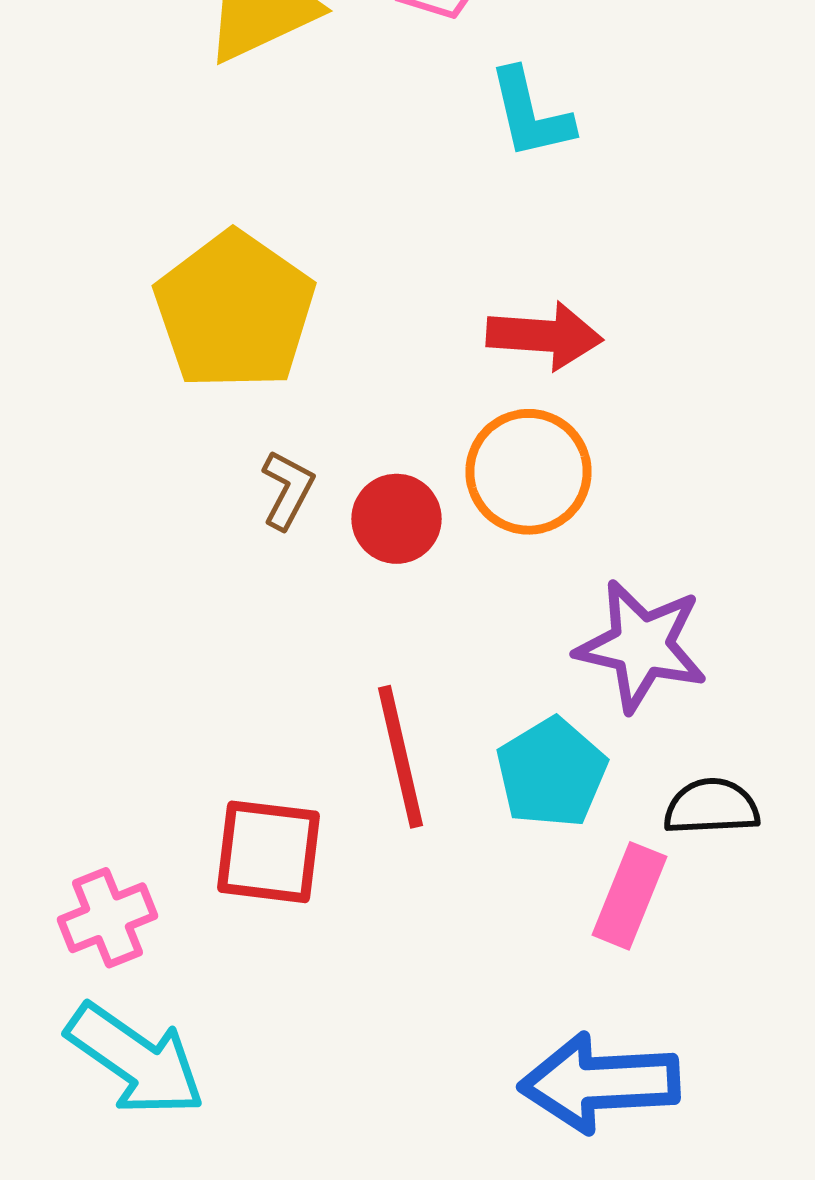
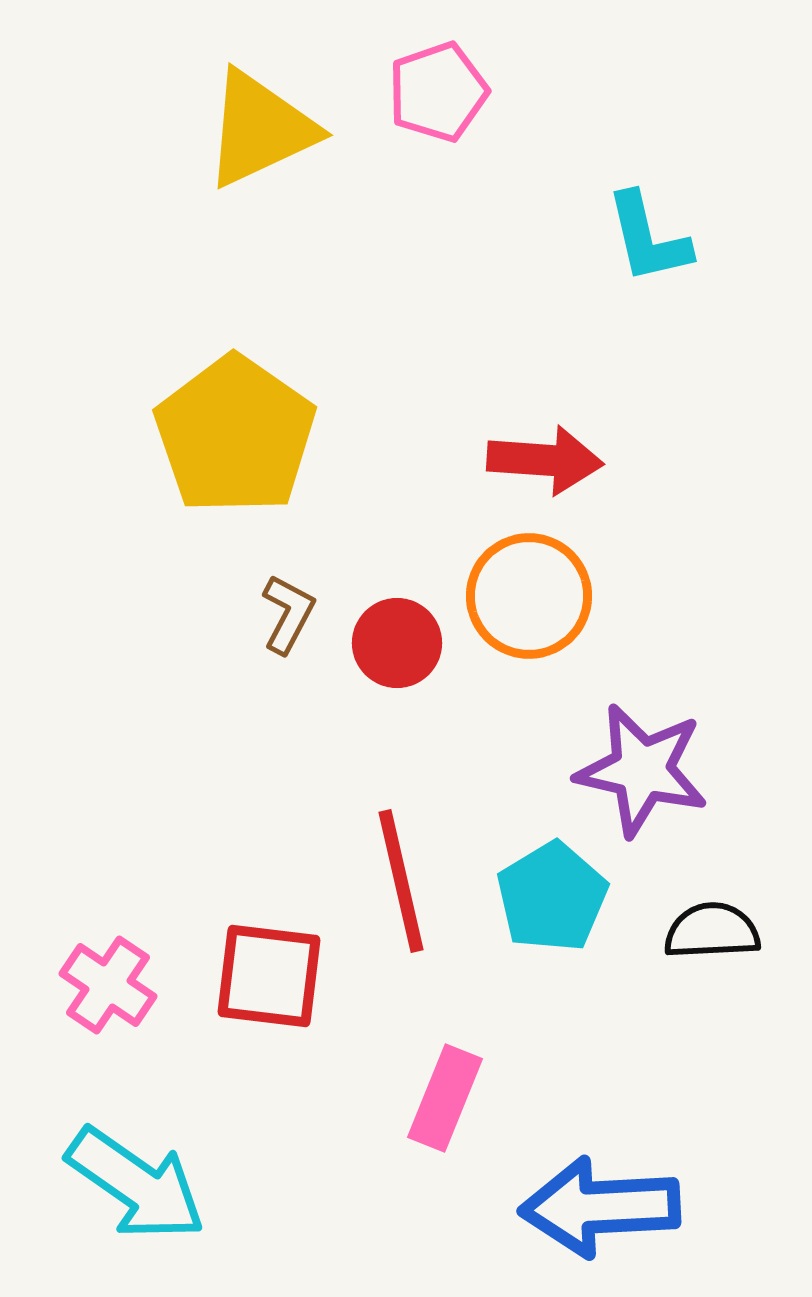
cyan L-shape: (530, 114) -> (648, 238), moved
pink rectangle: (630, 896) -> (445, 1098), moved
pink cross: (108, 918) -> (108, 985), moved, turned -34

